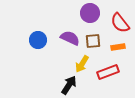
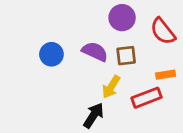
orange rectangle: (118, 47) -> (166, 75), moved

